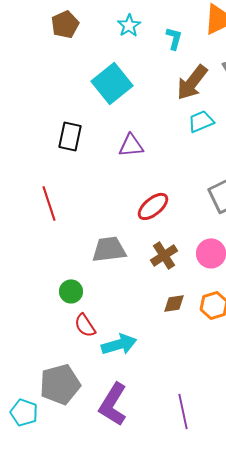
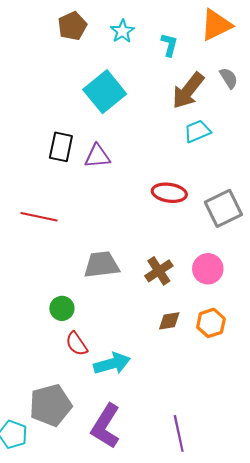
brown pentagon: (65, 24) -> (72, 26), moved
purple triangle: (131, 145) -> (97, 156), moved
red line: (49, 203) -> (39, 217), turned -60
red ellipse: (153, 206) -> (169, 193), moved, turned 48

